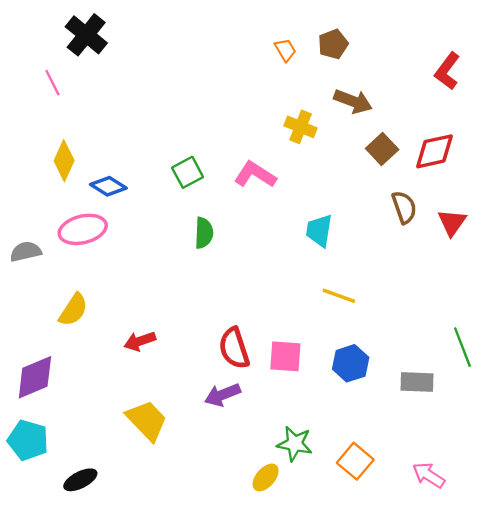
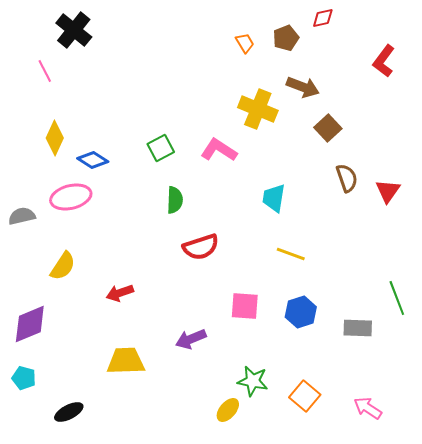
yellow cross: (301, 127) -> (258, 109), size x1.4
red diamond: (434, 151) -> (323, 18), moved, size x0.6
red semicircle: (234, 348) -> (201, 247), moved, turned -90
yellow trapezoid: (147, 420) -> (126, 361), turned -48
cyan pentagon: (28, 440) -> (24, 378), size x0.7

